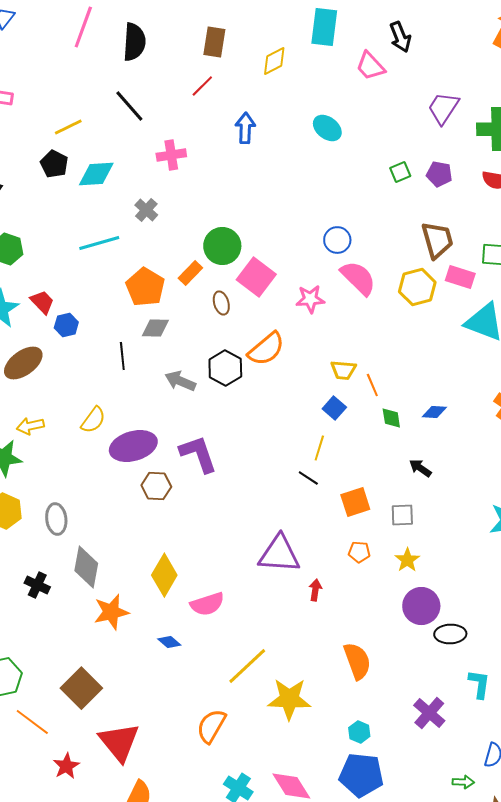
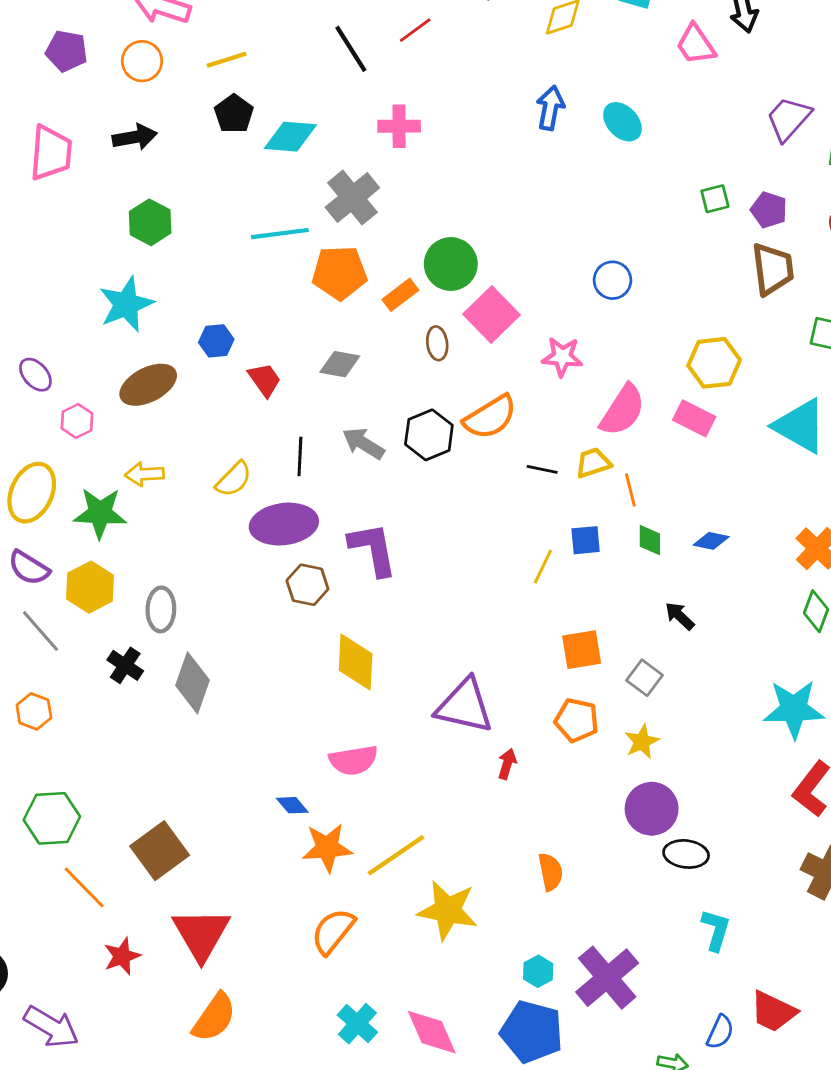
red line: (202, 86) -> (415, 30), moved
yellow line: (68, 127) -> (226, 60), moved
blue arrow: (245, 128) -> (550, 108), moved
gray cross: (146, 210) -> (352, 198), size x1.6
brown trapezoid: (437, 240) -> (773, 269), moved
pink rectangle: (460, 277) -> (694, 418), moved
pink semicircle: (358, 278) -> (623, 410), moved, turned 69
orange pentagon: (145, 287) -> (340, 273), moved, turned 30
red trapezoid: (42, 302) -> (265, 380), moved
black line: (122, 356) -> (300, 457), moved
yellow trapezoid: (343, 370) -> (593, 463), turned 148
blue square: (334, 408) -> (586, 540), moved, turned 35
black line: (308, 478) -> (542, 469), moved, turned -30
gray square: (402, 515) -> (644, 678), turned 30
orange pentagon: (359, 552) -> (577, 720), size x1.4
yellow diamond: (164, 575) -> (356, 662), moved, turned -36
black cross: (37, 585) -> (125, 665), moved
orange star: (111, 612) -> (327, 848), moved
orange semicircle: (357, 661) -> (551, 872), size x0.7
purple cross: (429, 713) -> (607, 978), moved, size x1.4

